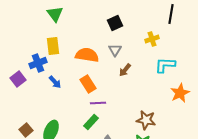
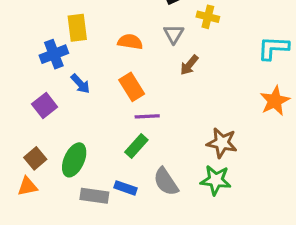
yellow cross: (152, 39) -> (208, 17), moved, turned 32
orange semicircle: (87, 55) -> (130, 42), size x0.7
cyan L-shape: (165, 65) -> (273, 48), moved
purple square: (18, 79) -> (45, 105), moved

